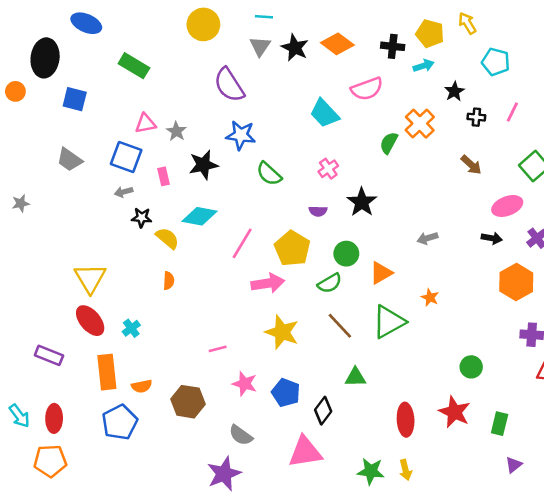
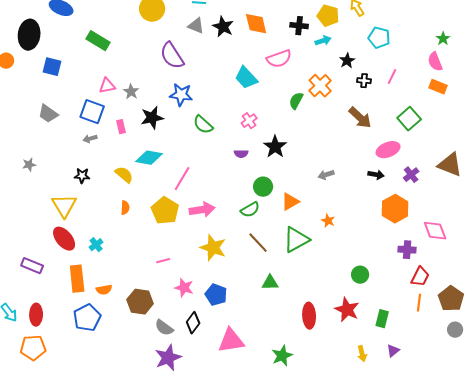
orange diamond: (337, 44) -> (256, 24), turned 40
gray triangle: (260, 46) -> (196, 26), turned -42
brown arrow: (471, 165) -> (360, 118), size x1.4
gray star: (21, 203) -> (29, 165), moved
black star: (142, 218) -> (82, 176), moved
yellow pentagon: (292, 248) -> (165, 211), moved
black diamond: (323, 411) -> (193, 323), moved
gray semicircle: (241, 435) -> (164, 328), moved
yellow arrow: (406, 470) -> (362, 354), moved
green star: (371, 471) -> (282, 356), turned -30

